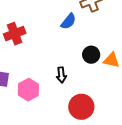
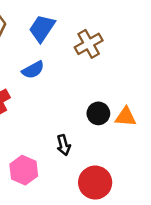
blue semicircle: (68, 21) -> (33, 70), moved, turned 30

